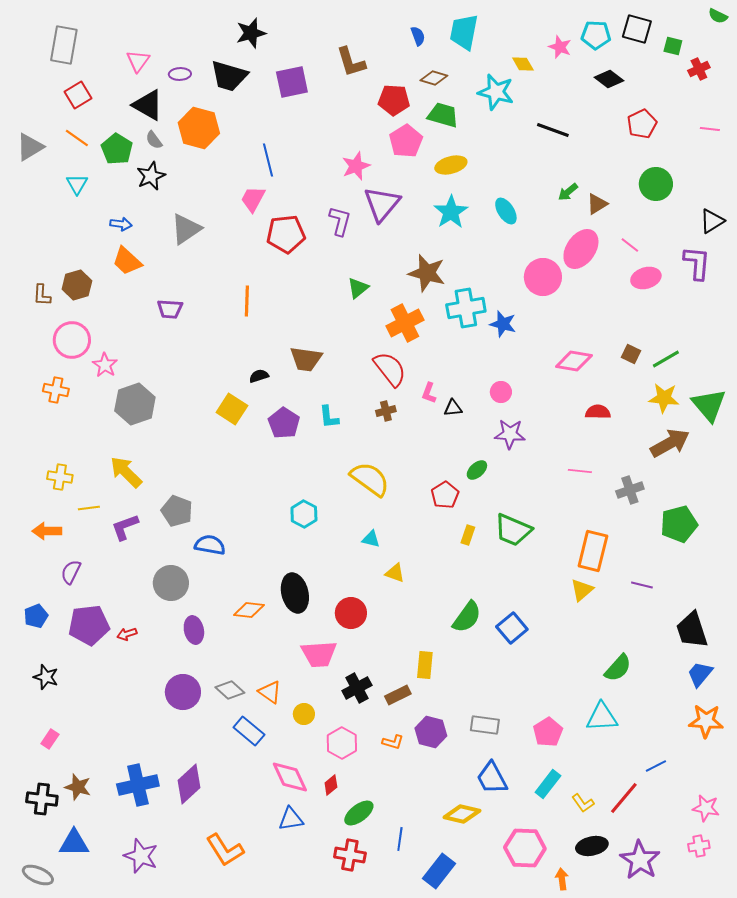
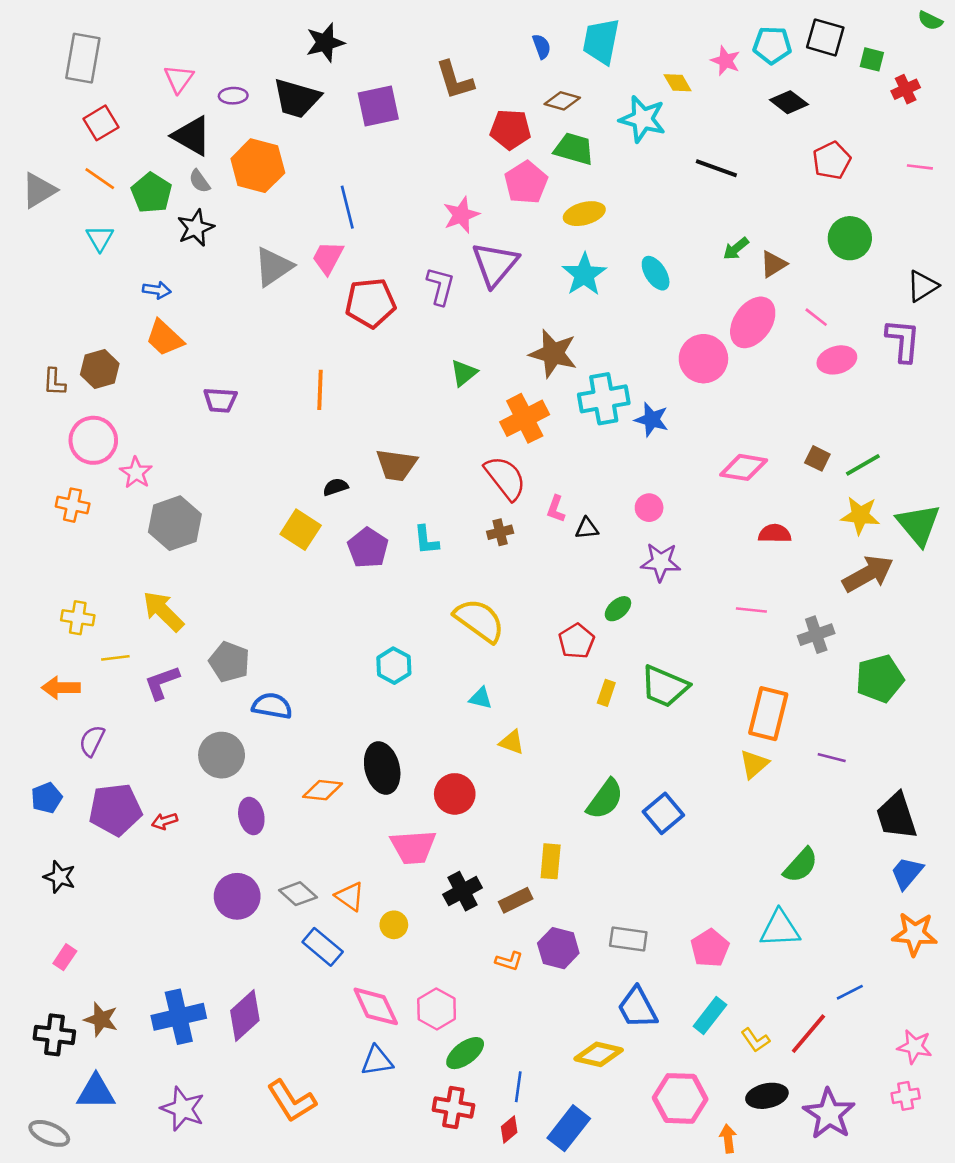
gray triangle: (186, 229) -> (273, 267), moved
pink hexagon: (342, 743) -> (437, 1009), moved
red diamond: (331, 785) -> (509, 1129), moved

